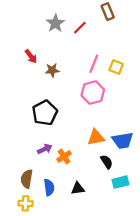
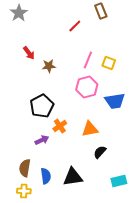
gray star: (55, 23) -> (19, 13), moved
blue trapezoid: (123, 141) -> (115, 101), moved
orange cross: (64, 156) -> (60, 126), moved
black semicircle: (107, 162) -> (100, 152), turned -104
cyan rectangle: (120, 182) -> (119, 181), moved
black triangle: (78, 188) -> (73, 177), size x1.5

